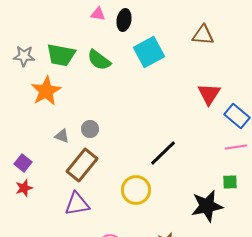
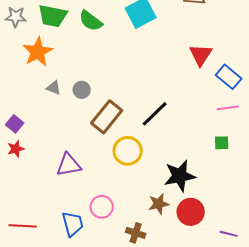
gray triangle: (62, 136) -> (54, 88), moved
brown rectangle: (82, 165) -> (107, 117), moved
black star: (207, 206) -> (180, 176), moved

